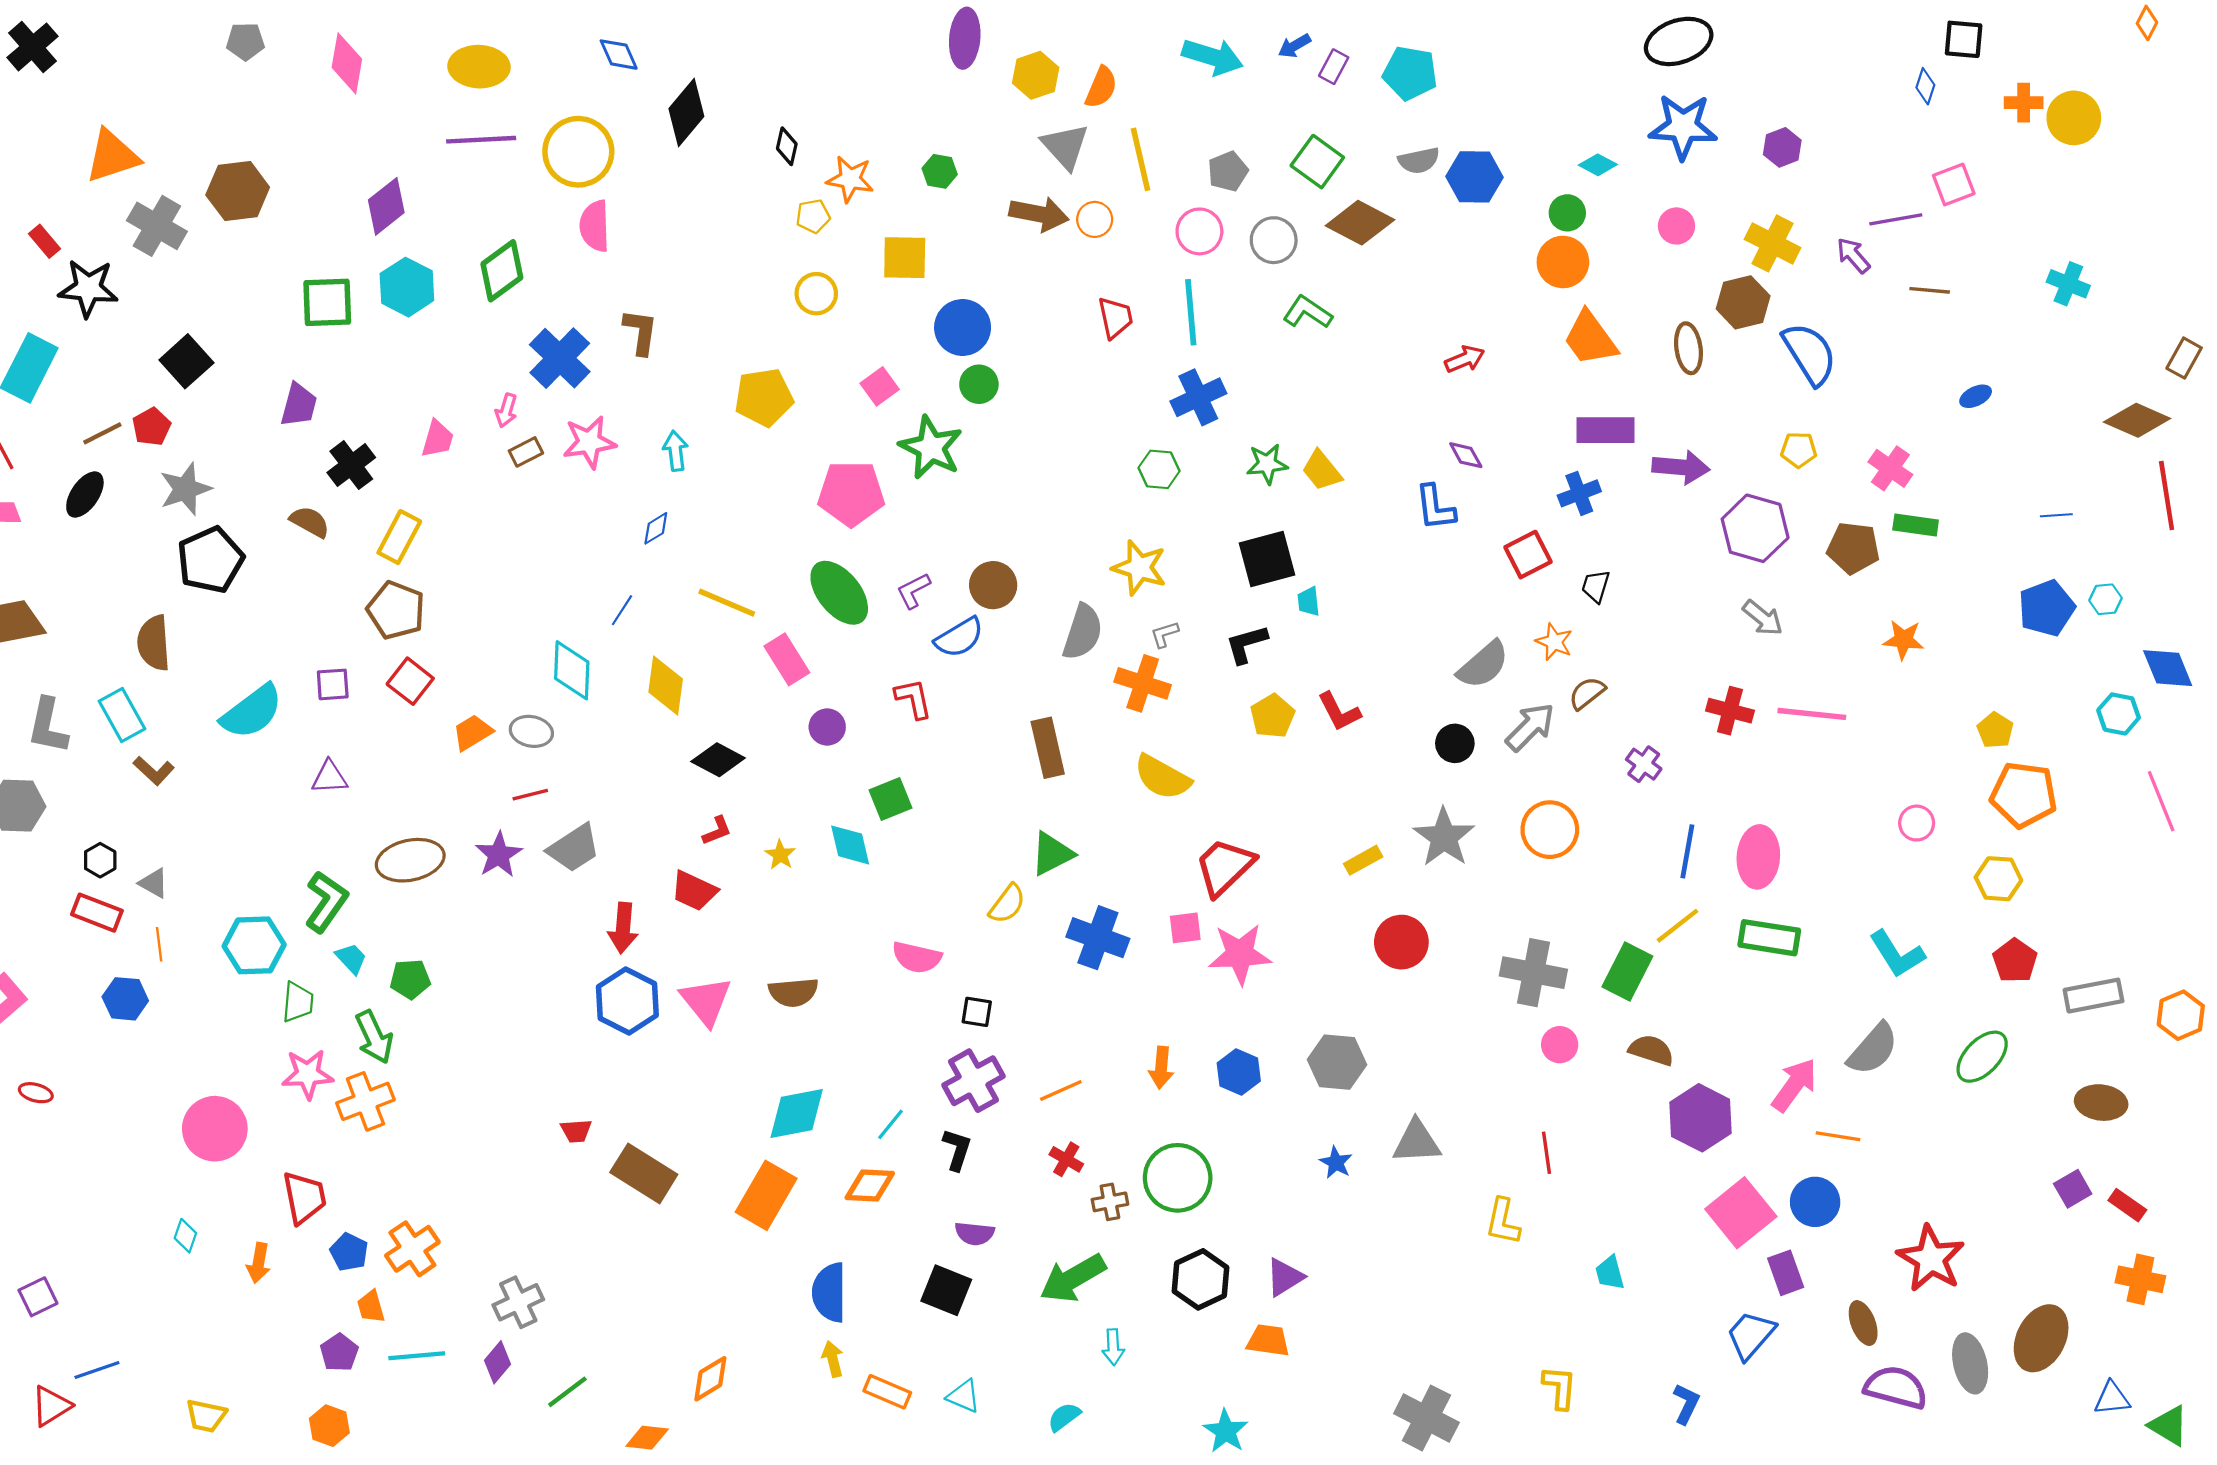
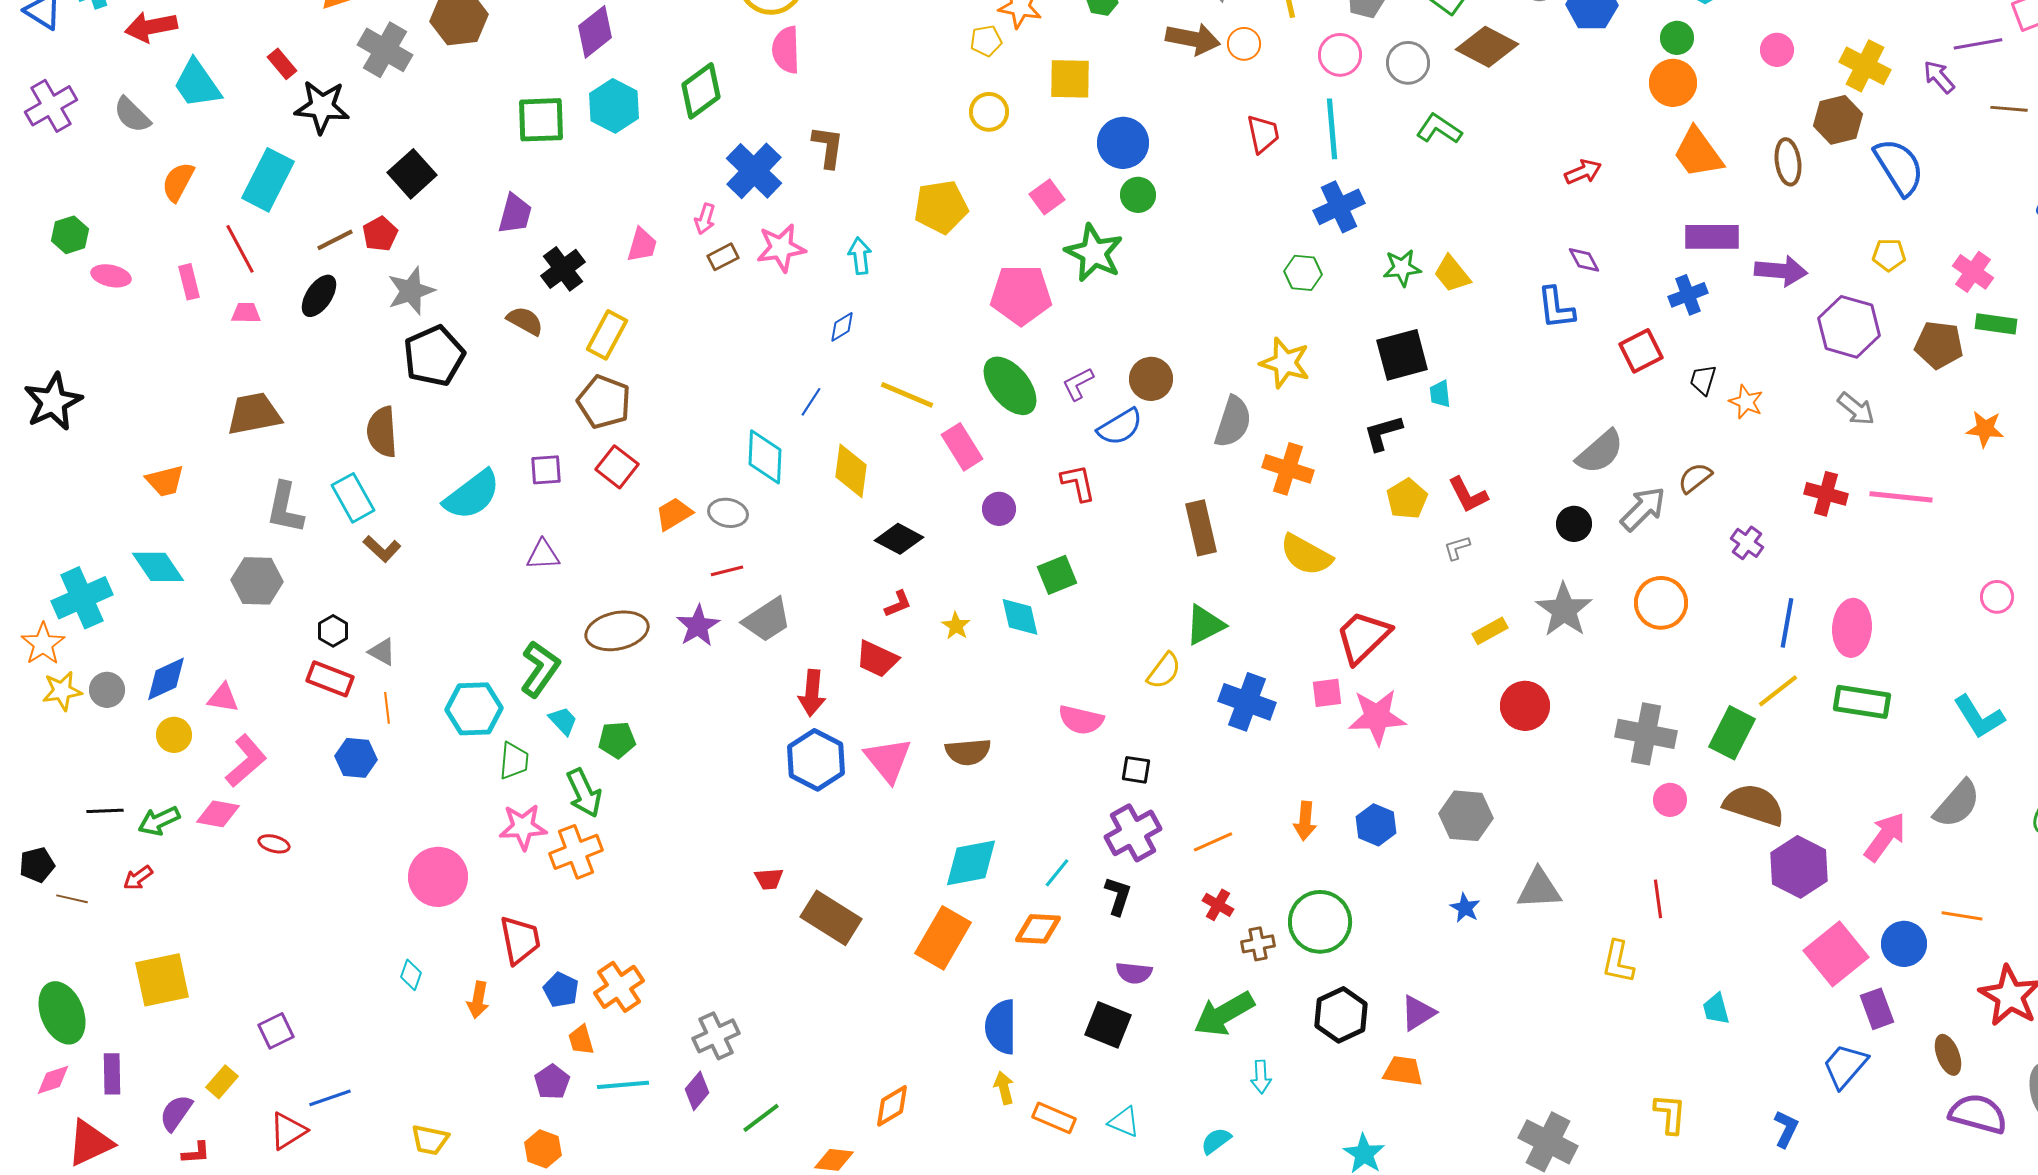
gray L-shape: (1164, 634) -> (1457, 548), moved
orange star: (1554, 642) -> (1746, 402), moved
brown semicircle: (1651, 1050) -> (1754, 805), size x1.5
orange line: (1838, 1136) -> (1962, 916), moved

